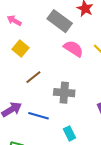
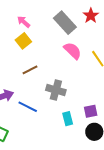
pink arrow: (14, 20) -> (24, 22), moved
cyan rectangle: (70, 133) -> (68, 119), moved

